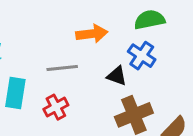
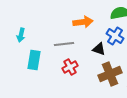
red cross: (56, 107) -> (70, 67), moved

